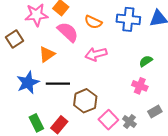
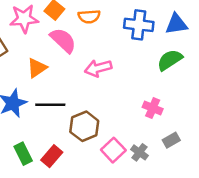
orange semicircle: (93, 22) -> (89, 16), moved, turned -30
green semicircle: (146, 61) -> (170, 60), moved, size x1.5

